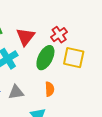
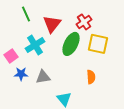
orange semicircle: (50, 89) -> (91, 77), moved

